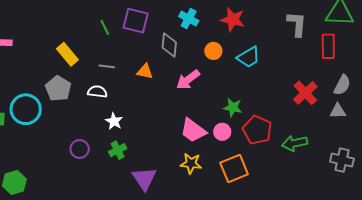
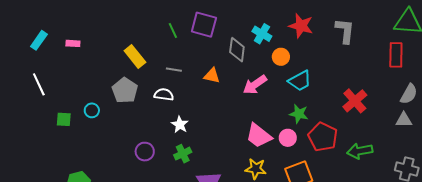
cyan cross: (189, 19) -> (262, 34), moved
gray L-shape: (297, 24) -> (345, 31), moved
cyan trapezoid: (249, 57) -> (300, 81), moved
red cross: (305, 93) -> (355, 101), moved
cyan circle: (26, 109) -> (92, 110), size x0.5

